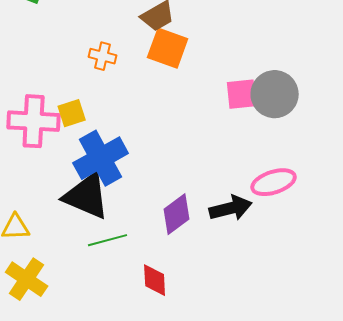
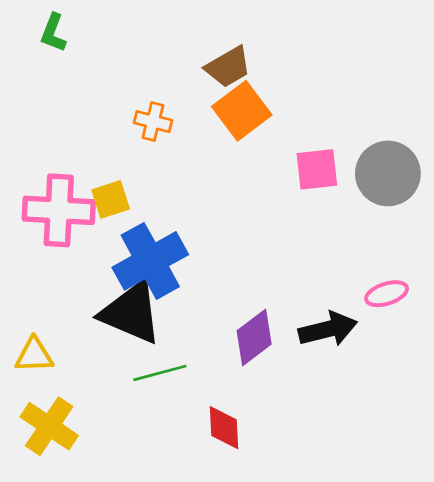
orange square: (168, 48) -> (242, 111), turned 33
pink square: (242, 94) -> (317, 169), moved
pink ellipse: (274, 182) -> (387, 294), size x0.7

